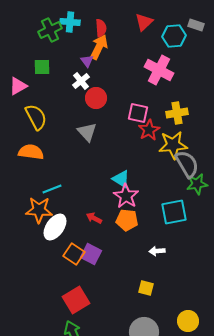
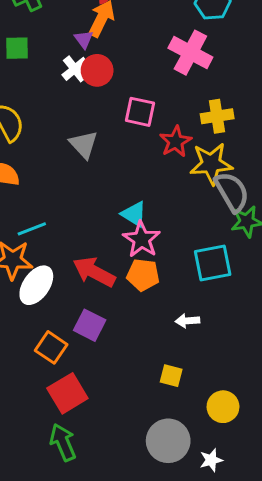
red circle: (96, 98) -> (97, 70), moved
pink square: (138, 113) -> (140, 112), moved
red arrow: (94, 218) -> (94, 272), size x1.8
orange square: (74, 254) -> (51, 347), moved
yellow circle: (188, 321) -> (223, 407), moved

